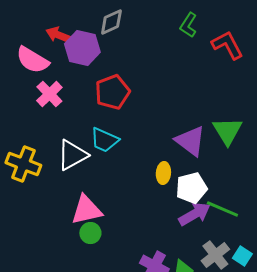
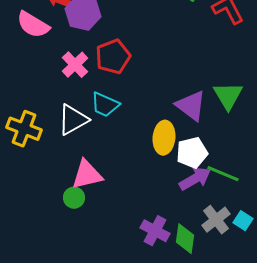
pink cross: (49, 94) -> (75, 65), moved
yellow ellipse: (163, 173) -> (164, 138), size x1.5
green circle: (90, 233) -> (74, 198), moved

